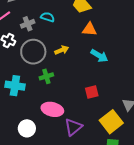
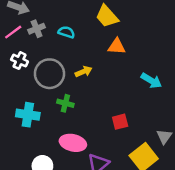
gray cross: (28, 24) -> (37, 29), moved
cyan arrow: (99, 56) -> (151, 81), moved
green cross: (46, 76) -> (65, 103), turned 32

